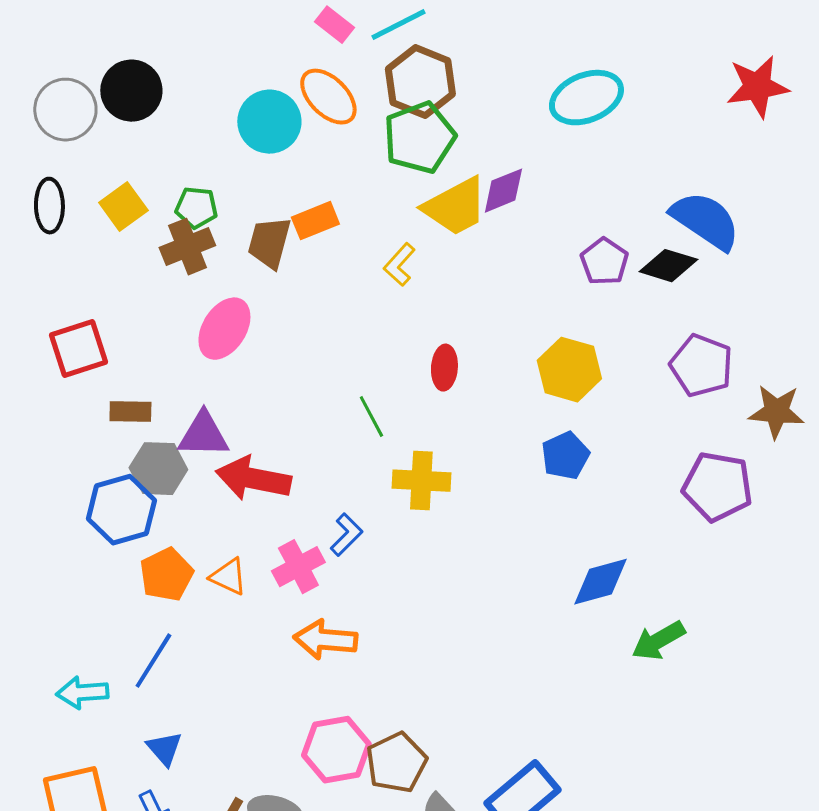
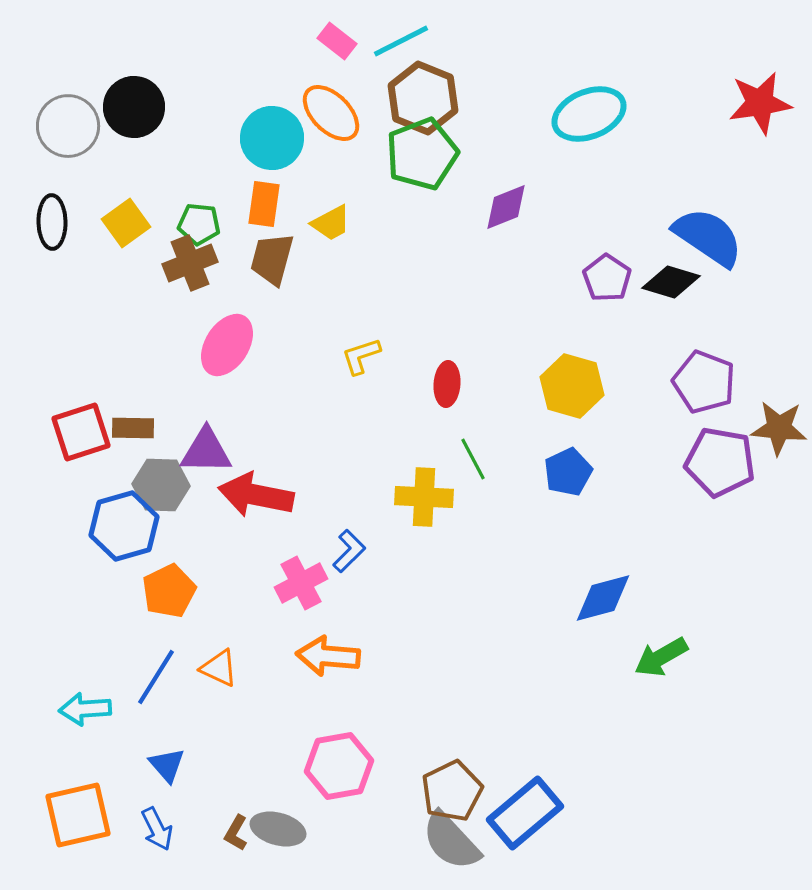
yellow trapezoid: (455, 207) -> (331, 223), moved, size x0.6
orange rectangle: (315, 221) -> (264, 204), moved, turned -60
yellow L-shape: (399, 265) -> (361, 356), moved, turned 30
red square: (78, 349) -> (81, 432), moved
green line: (371, 417) -> (473, 459), moved
purple pentagon: (717, 487) -> (720, 462), moved
orange triangle: (228, 577) -> (219, 668), moved
brown pentagon: (396, 763) -> (452, 791), moved

